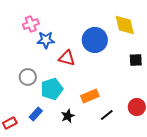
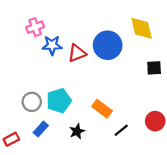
red triangle: (67, 58) -> (77, 53), moved, turned -36
gray circle: (28, 77) -> (32, 102), moved
orange rectangle: (90, 96) -> (102, 109), turned 60

